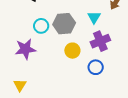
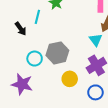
cyan triangle: (94, 17) -> (96, 40), moved
purple star: (25, 49) -> (22, 84), turned 30

